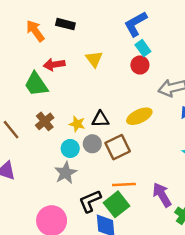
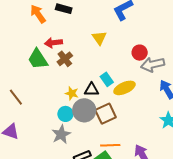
cyan rectangle: (143, 48) -> (107, 79), moved
yellow triangle: (94, 59) -> (99, 38), moved
red circle: (140, 65) -> (140, 53), moved
brown cross: (45, 121) -> (65, 59), moved
gray circle: (92, 144) -> (84, 110), size x1.5

